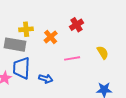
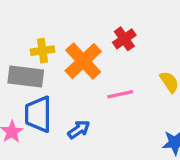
orange cross: (51, 37) -> (83, 61), size x1.6
blue arrow: (46, 79) -> (79, 130), turned -48

